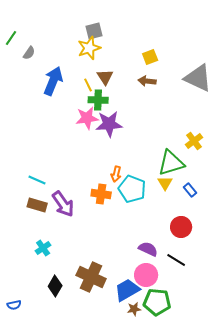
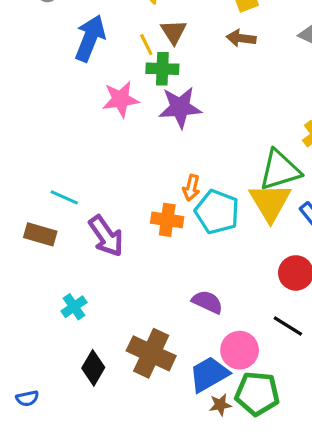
pink star: (87, 118) -> (121, 99), moved
yellow triangle: (165, 183) -> (270, 202), size x1.8
brown rectangle: (37, 205) -> (40, 234), moved
purple semicircle: (148, 249) -> (207, 302), moved

